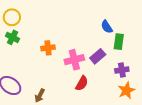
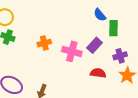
pink cross: (74, 60) -> (72, 51), turned 36
red semicircle: (82, 83) -> (98, 73), moved, turned -105

